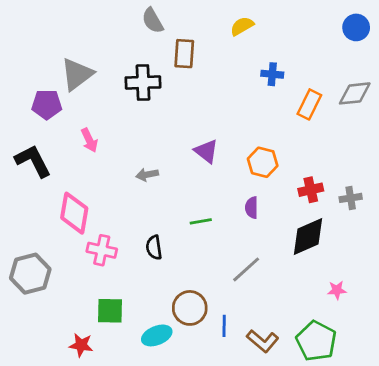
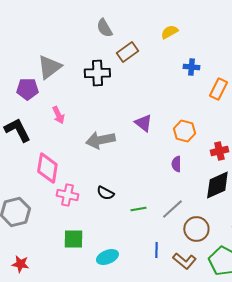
brown rectangle: (184, 54) -> (127, 52), turned 50
gray arrow: (147, 175) -> (100, 140), size x1.8
green line: (201, 221) -> (138, 209), moved
black semicircle: (154, 247) -> (105, 193), turned -54
brown circle: (190, 308) -> (196, 229), moved
red star: (81, 345) -> (20, 264), moved

